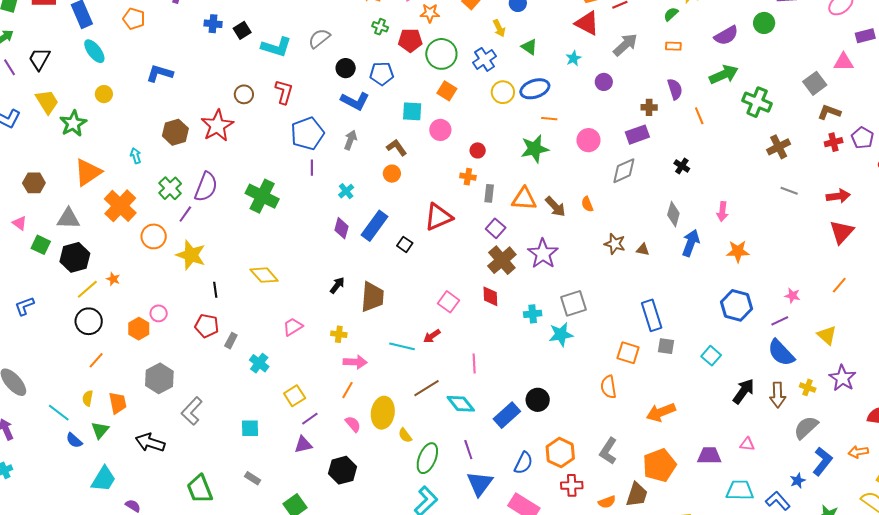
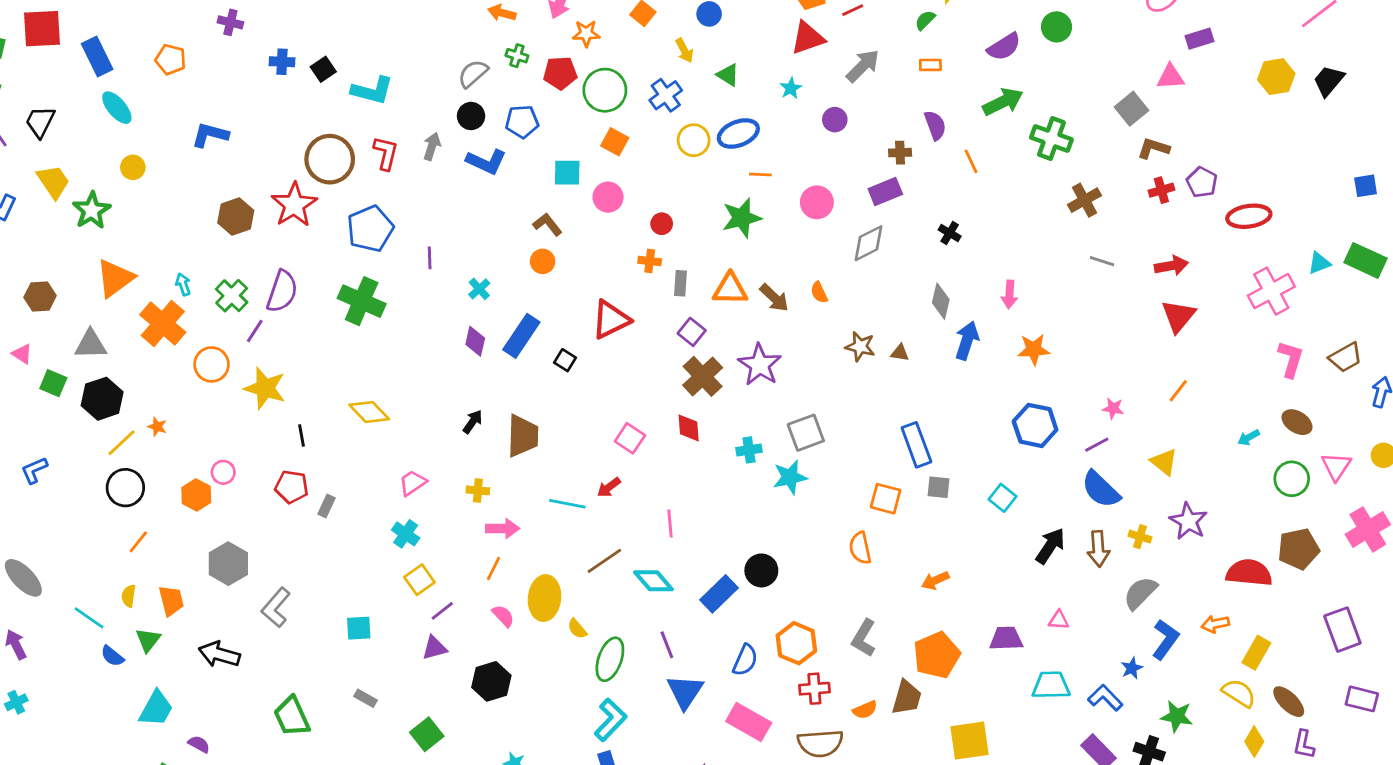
red triangle: (587, 23) -> (808, 38), turned -44
gray semicircle: (319, 38) -> (473, 74), moved
brown circle: (244, 94) -> (330, 159), size x1.8
blue pentagon: (307, 134) -> (370, 229), moved
gray arrow: (350, 140) -> (432, 146), moved
cyan arrow: (136, 156) -> (183, 284), moved
cyan cross: (259, 363) -> (406, 534), moved
orange arrow: (661, 412) -> (935, 580), size x0.7

